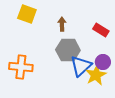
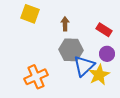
purple circle: (103, 62) -> (107, 54), moved
orange cross: (21, 67) -> (36, 77), moved, turned -30

